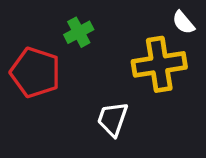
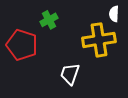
white semicircle: (183, 23) -> (114, 14), turned 42

